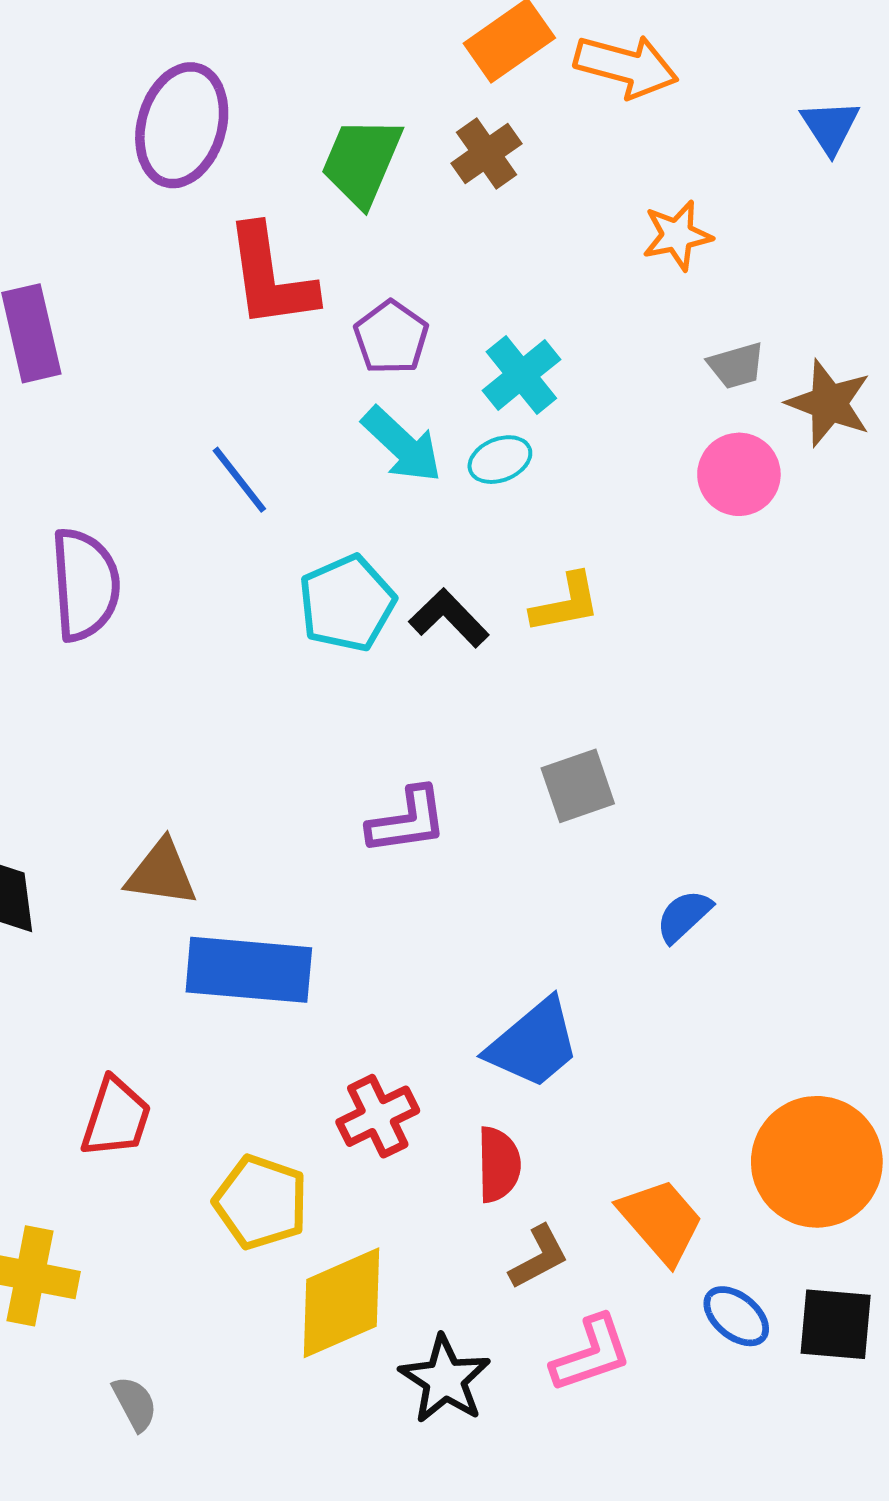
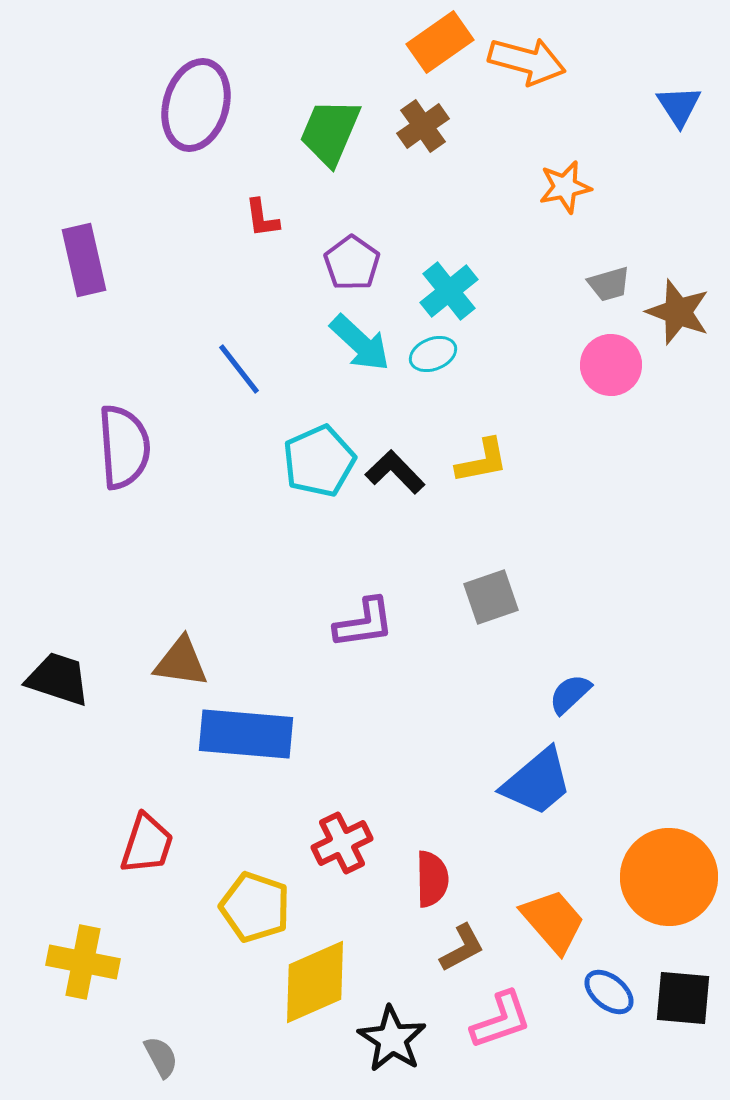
red L-shape: (270, 277) -> (262, 218), size x0.5
blue trapezoid: (534, 1044) -> (537, 782), moved

